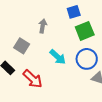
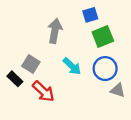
gray arrow: (43, 26) -> (55, 31), size x1.5
gray square: (22, 46) -> (31, 64), moved

